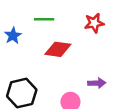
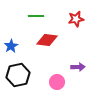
blue star: (13, 36) -> (11, 46), moved

